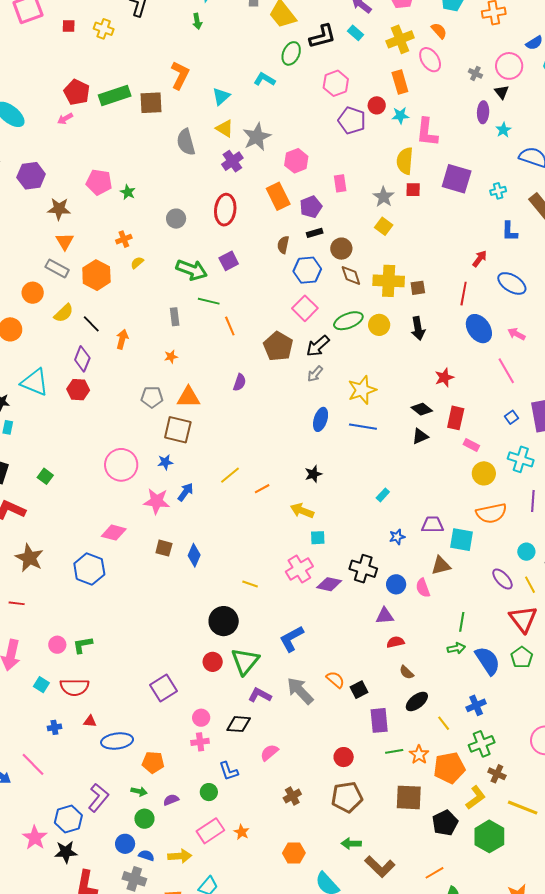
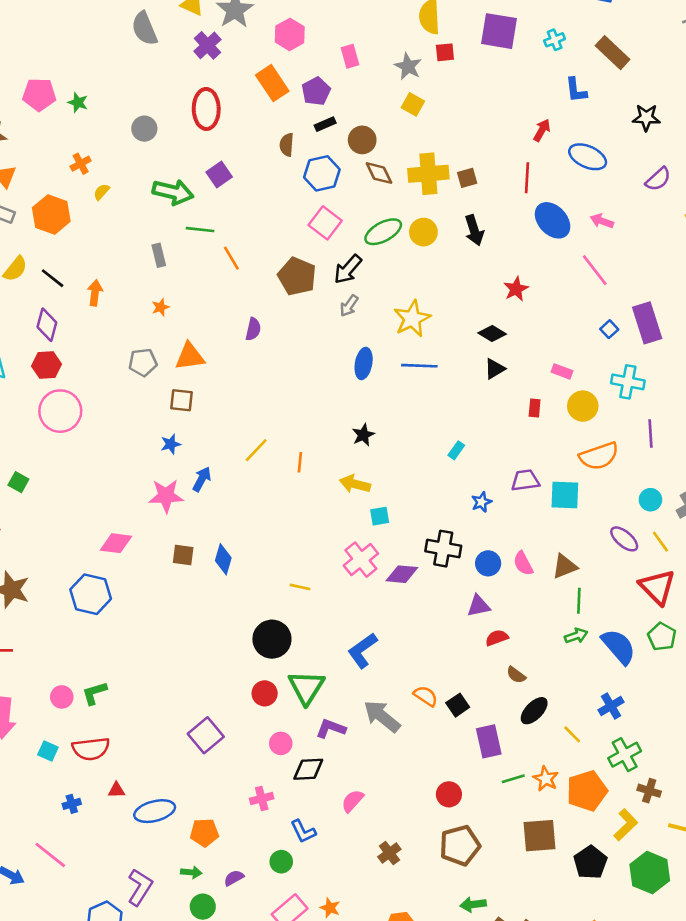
red rectangle: (456, 418) -> (535, 408), moved, size x0.6
brown square: (178, 430) -> (182, 400), size x0.7
pink circle: (121, 465) -> (60, 411), moved
orange line: (262, 489) -> (300, 462), turned -49
brown triangle: (441, 566) -> (565, 566), moved
pink circle: (201, 718) -> (281, 743), moved

